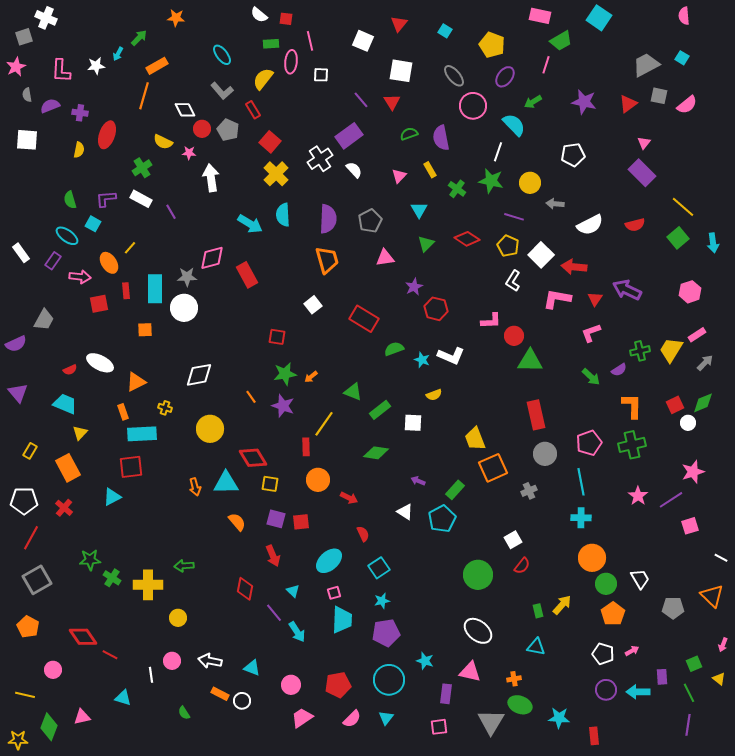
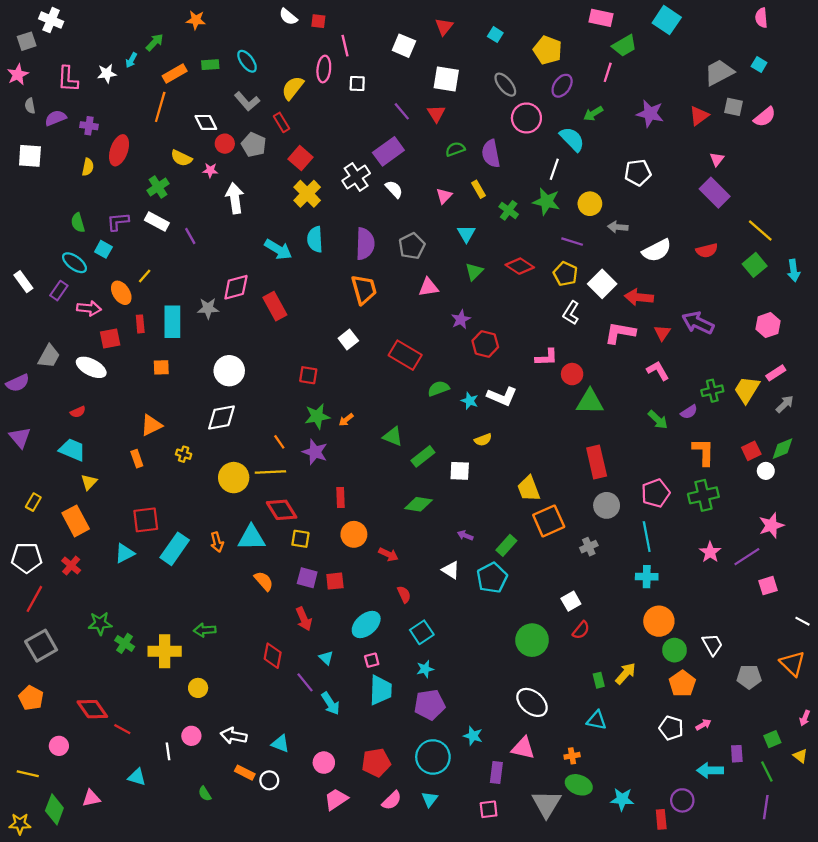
green rectangle: (271, 44) -> (210, 65), moved
white circle: (184, 308) -> (229, 371), moved
pink L-shape: (591, 333) -> (658, 371), turned 80
white ellipse: (100, 363) -> (91, 367), moved
yellow line: (324, 424) -> (270, 472), moved, turned 52
cyan rectangle: (142, 434) -> (175, 549), moved, turned -52
purple circle: (606, 690) -> (682, 800), moved

